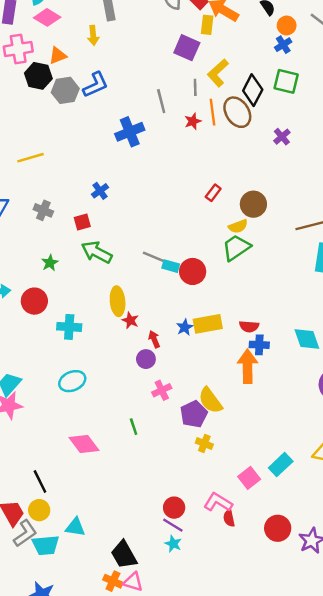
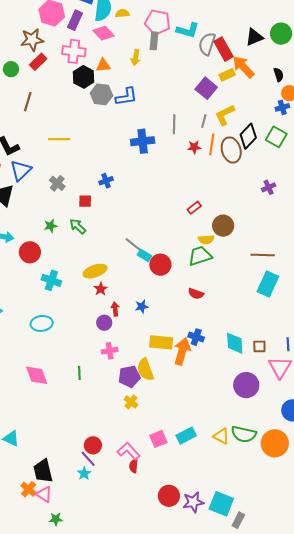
yellow rectangle: (207, 25) -> (227, 75), turned 42
purple cross: (282, 137) -> (269, 187), moved
green arrow: (97, 252) -> (78, 226), moved, size x0.7
yellow ellipse: (118, 301) -> (95, 271), turned 60
yellow rectangle: (208, 324) -> (161, 342), moved
red semicircle: (249, 326) -> (196, 294), moved
red circle: (278, 528) -> (169, 496), moved

